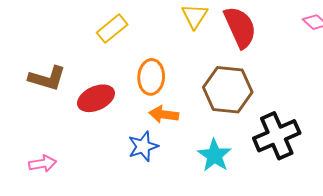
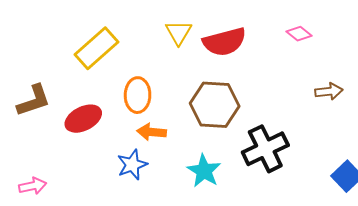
red semicircle: (240, 27) -> (224, 42), turned 102
yellow rectangle: (112, 29) -> (97, 48), size x1.4
brown L-shape: (47, 78) -> (34, 101), turned -33

